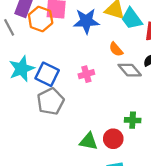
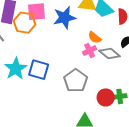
pink cross: (86, 74) -> (90, 51), moved
gray pentagon: (51, 101) -> (76, 81), moved
red circle: (113, 139) -> (106, 97), moved

